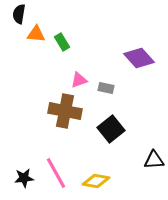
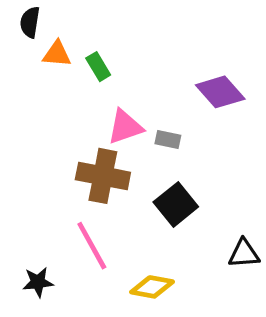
pink triangle: (79, 80) -> (125, 127), size x1.4
pink line: (56, 173) -> (92, 246), moved

